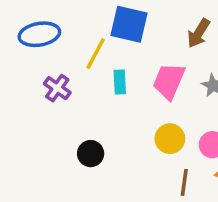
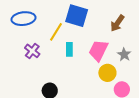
yellow circle: (170, 139) -> (107, 73), moved

